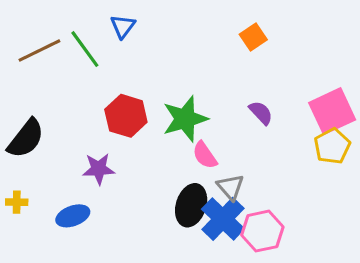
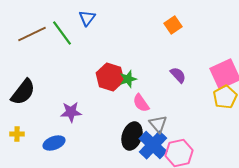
red hexagon: (126, 116) -> (110, 77), moved
green star: (185, 119) -> (128, 79), size x0.6

